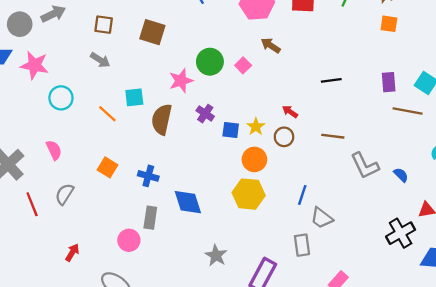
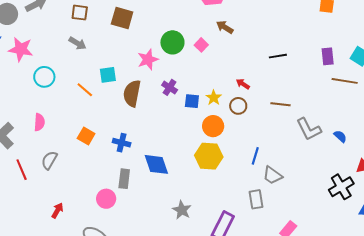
pink semicircle: (54, 150) -> (39, 122), turned 30

